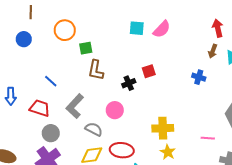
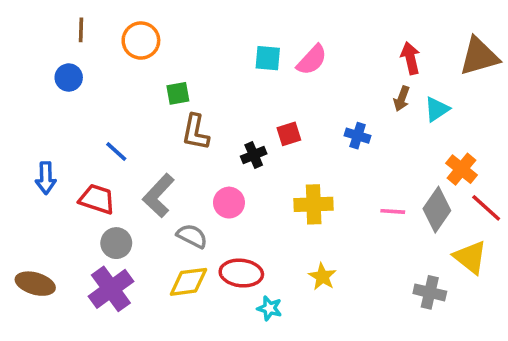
orange circle: (65, 30) -> (141, 41), moved
blue cross: (199, 77) -> (358, 136), moved
yellow cross: (163, 128) -> (314, 204), moved
pink line: (208, 138) -> (393, 211), moved

